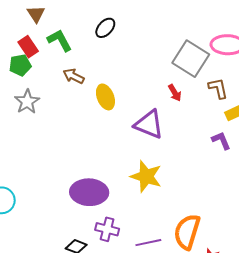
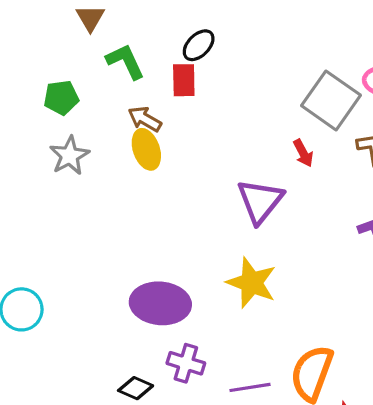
red rectangle: (28, 47) -> (184, 80), moved, turned 30
yellow ellipse: (105, 97) -> (146, 149), moved
purple triangle: (149, 124) -> (260, 201), turned 44

